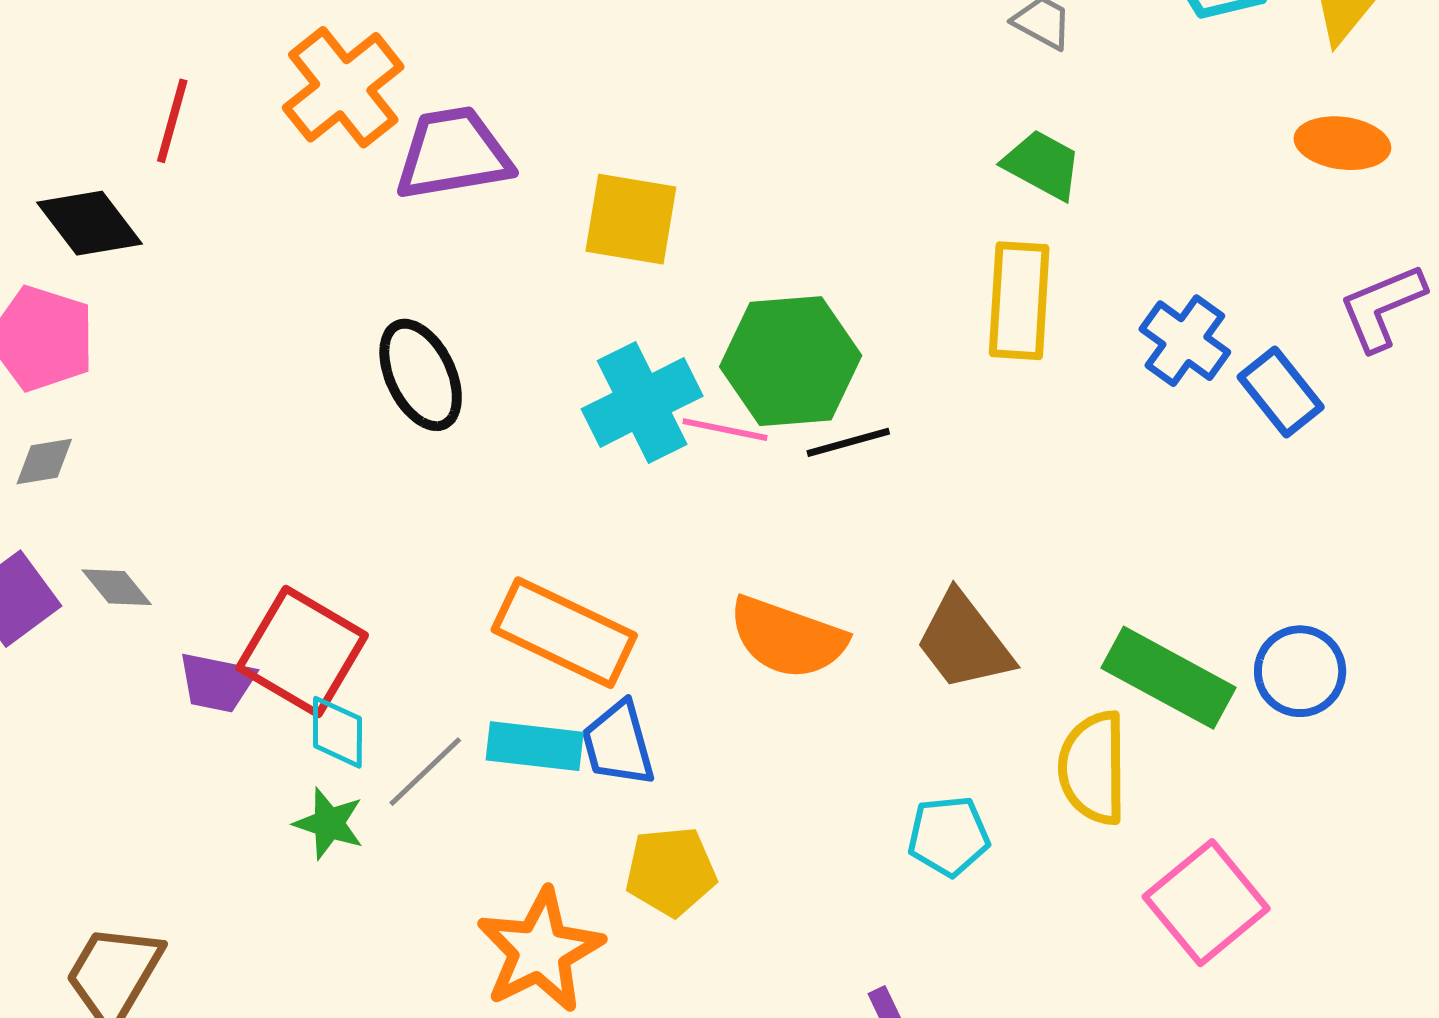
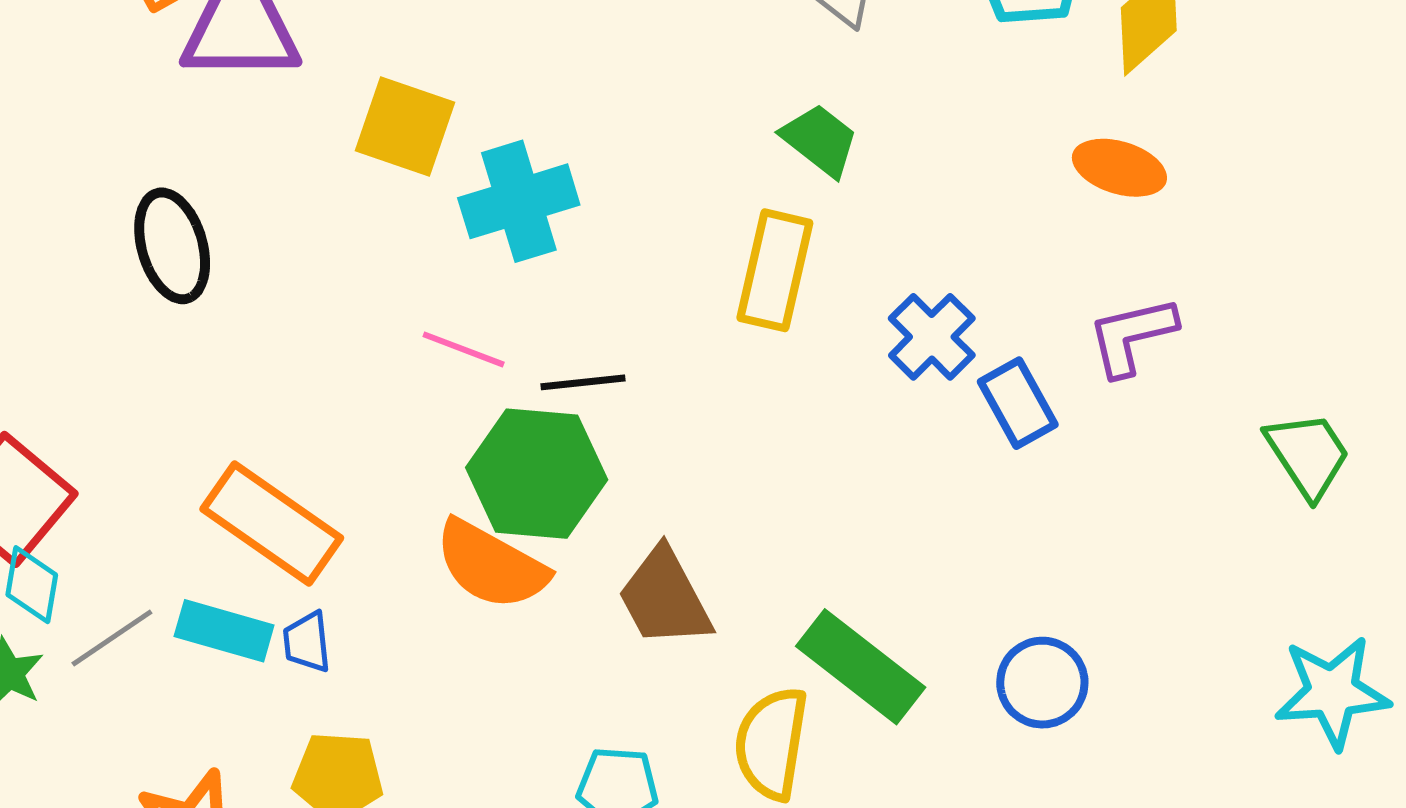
green hexagon: (791, 361) -> (537, 474), moved
cyan cross: (642, 403) -> (519, 201), moved
blue circle: (1300, 671) -> (1042, 683), moved
blue trapezoid: (618, 744) -> (307, 642), size x0.7

